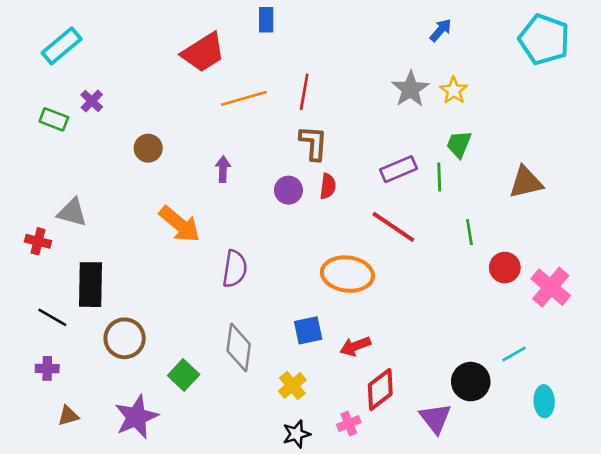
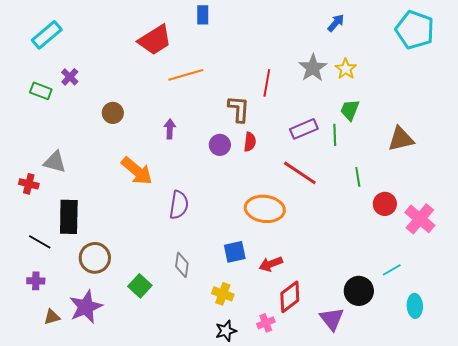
red line: (304, 92) -> (267, 83), moved
gray diamond: (239, 347) -> (182, 265), size x0.7
yellow cross: (292, 385) -> (223, 294), turned -30
purple star: (136, 417) -> (86, 307), moved

